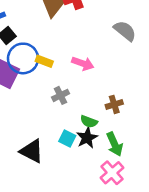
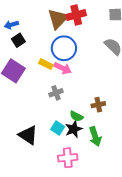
blue circle: (23, 58) -> (64, 48), moved
pink arrow: (83, 63) -> (63, 68), moved
pink cross: (112, 173) -> (68, 158), moved, turned 30

